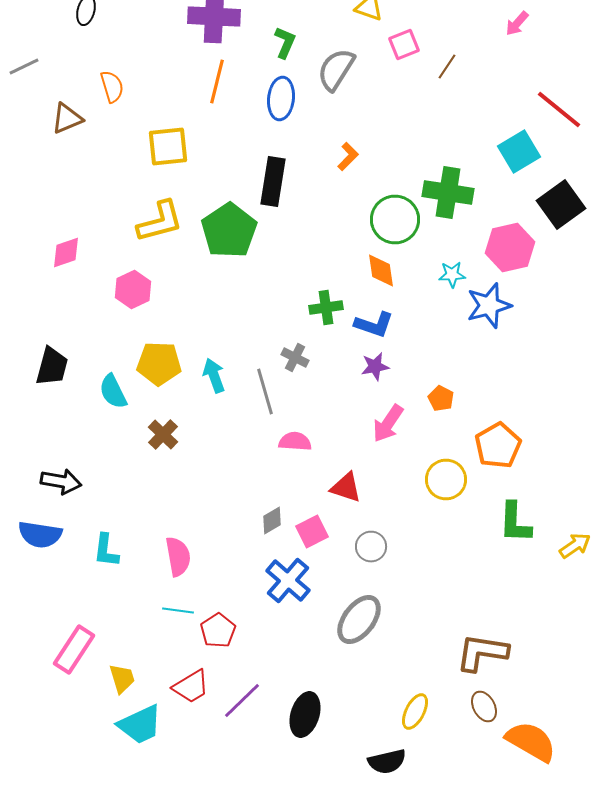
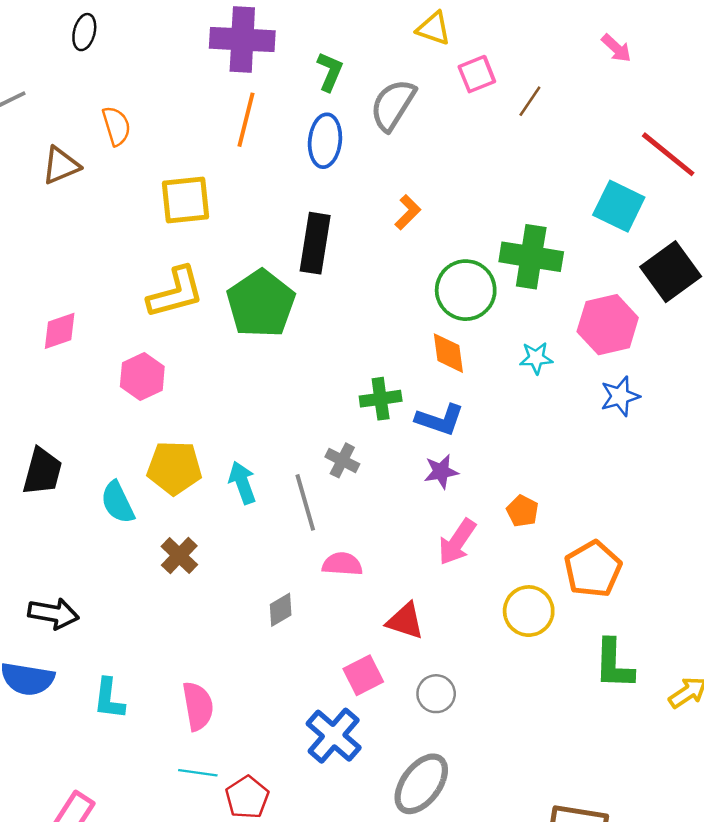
pink arrow: (517, 24) -> (616, 48), turned -88
cyan square: (519, 152) -> (619, 206), turned -33
blue star: (489, 306) -> (620, 396), moved, size x0.7
gray diamond: (272, 520) -> (281, 610), moved

